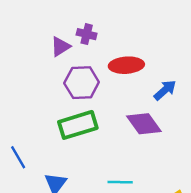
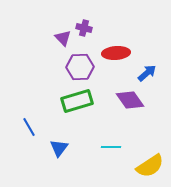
purple triangle: (60, 47) -> (63, 38), turned -42

